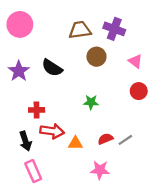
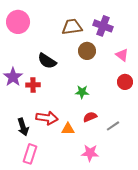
purple star: (19, 71) -> (13, 77), moved
red cross: (37, 110) -> (33, 85), moved
red semicircle: (105, 139) -> (90, 117), moved
pink rectangle: (33, 171) -> (30, 154), turned 42

